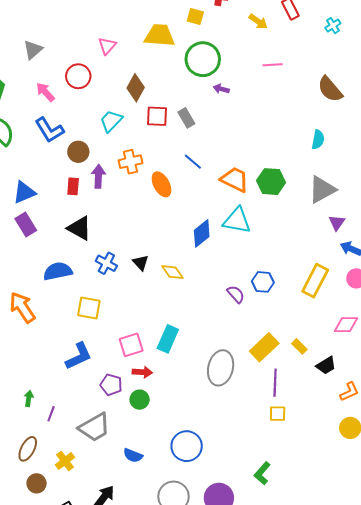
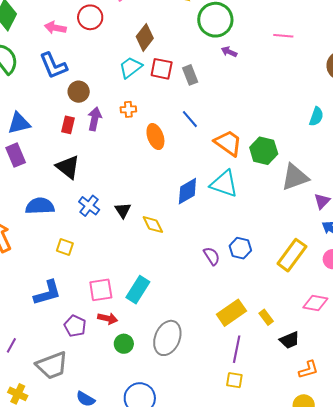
pink arrow: (45, 92) -> (55, 28), turned -45
cyan trapezoid: (111, 121) -> (131, 67), moved
orange cross: (130, 162) -> (128, 109), size x0.7
gray triangle: (322, 190) -> (295, 177), moved
yellow square: (89, 308) -> (65, 247), size x0.7
gray ellipse: (221, 368) -> (167, 338), moved
green circle: (140, 400) -> (124, 344), moved
yellow cross: (65, 461) -> (18, 394), turned -36

